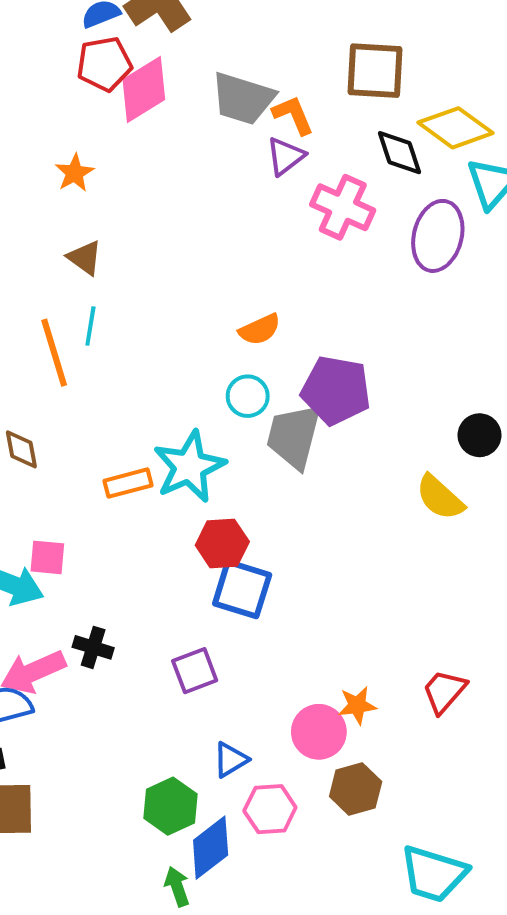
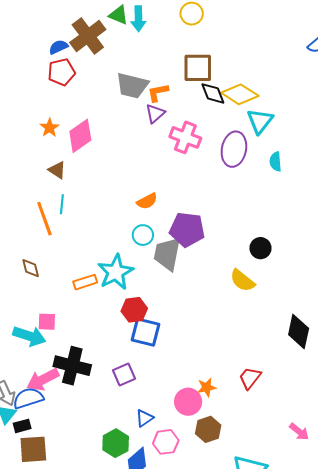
pink diamond: (144, 89) -> (80, 136), moved
orange L-shape: (293, 115) -> (158, 92), turned -75
black diamond: (399, 153) -> (213, 93), moved
black cross: (93, 647) -> (72, 366), size x1.8

